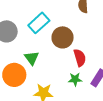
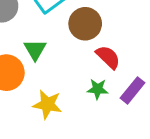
red semicircle: (80, 58) -> (108, 57), turned -36

